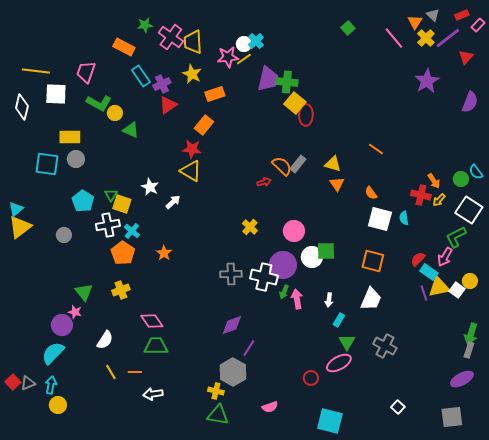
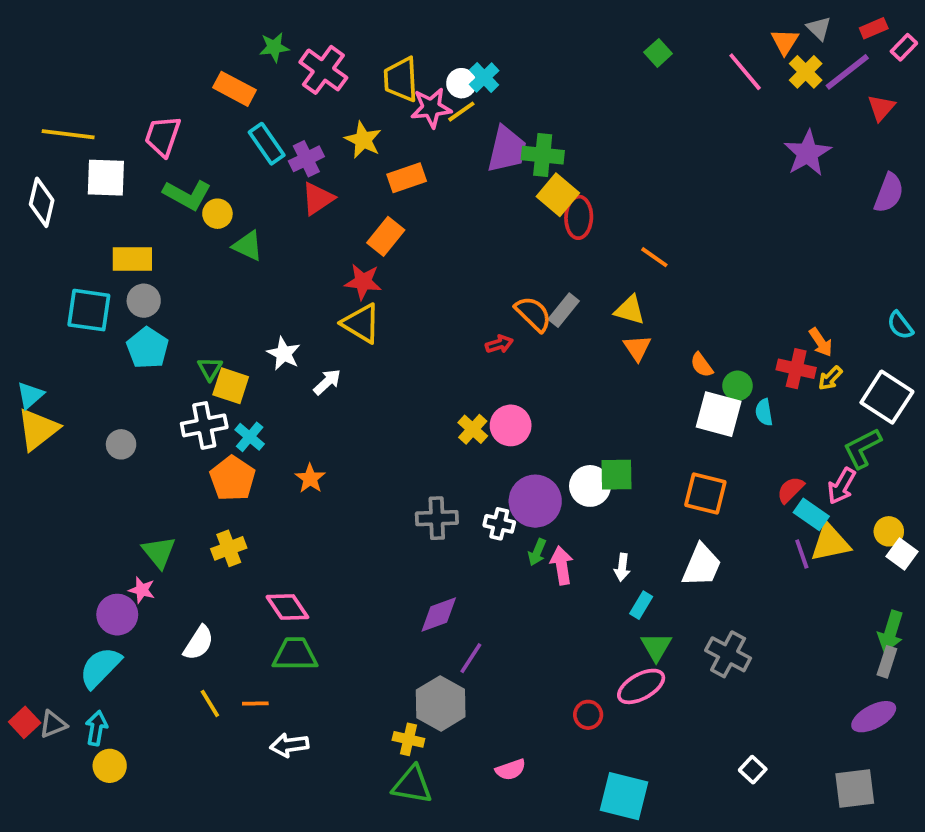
yellow trapezoid: (193, 42) -> (401, 79), moved
orange line: (376, 149) -> (654, 257), moved
green circle: (461, 179) -> (738, 386), moved
cyan pentagon: (83, 201) -> (147, 348), moved
pink circle: (294, 231) -> (511, 425), moved
white cross: (264, 277) -> (499, 524), size x0.6
white square: (457, 290) -> (902, 554), moved

